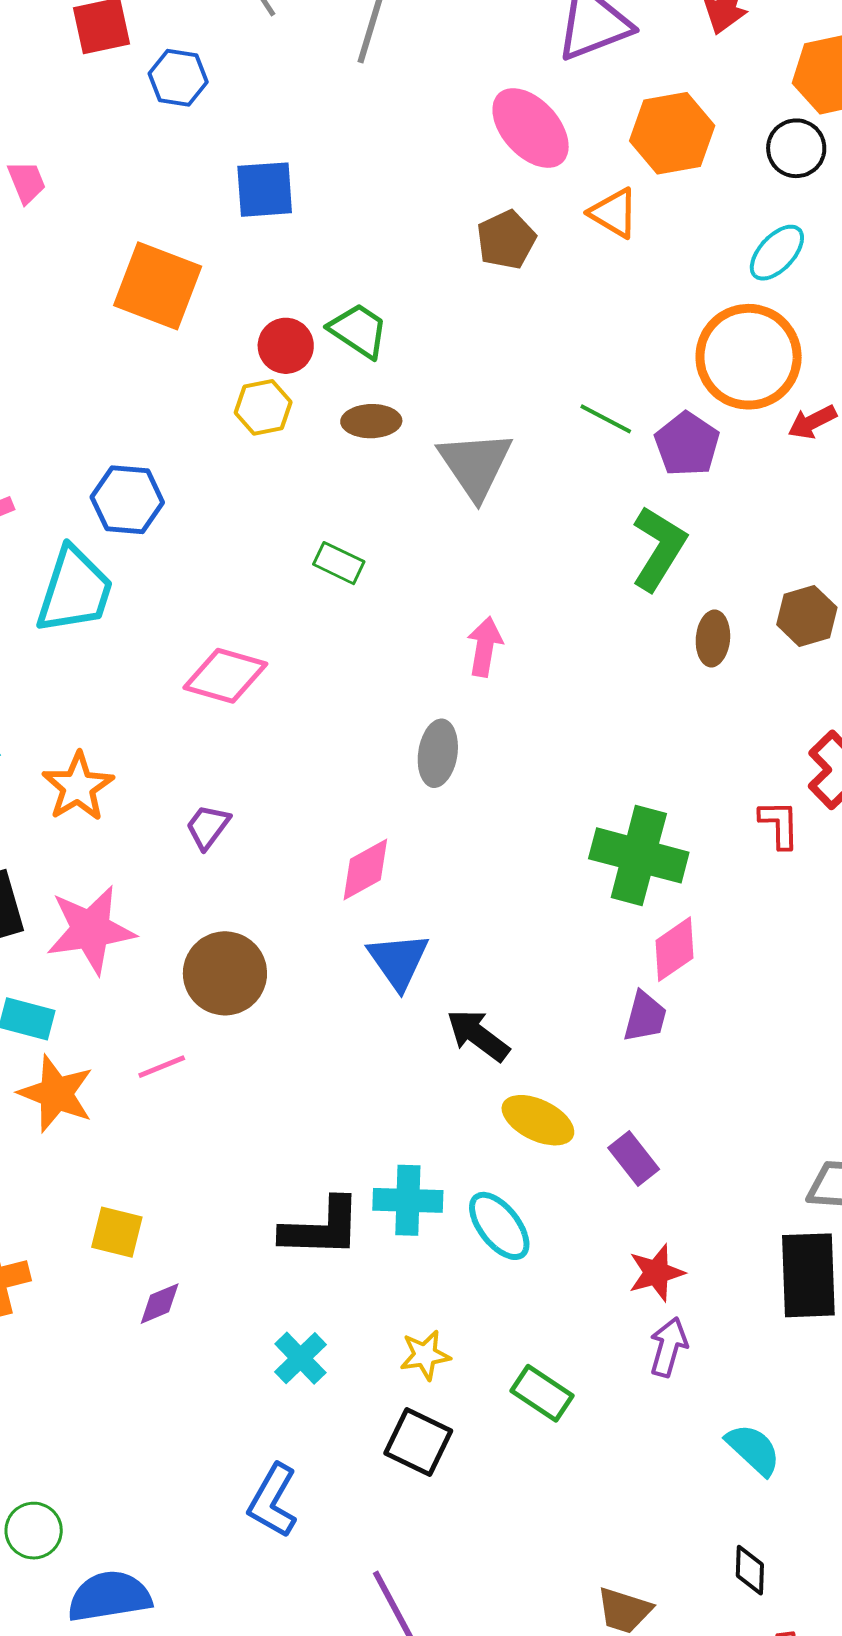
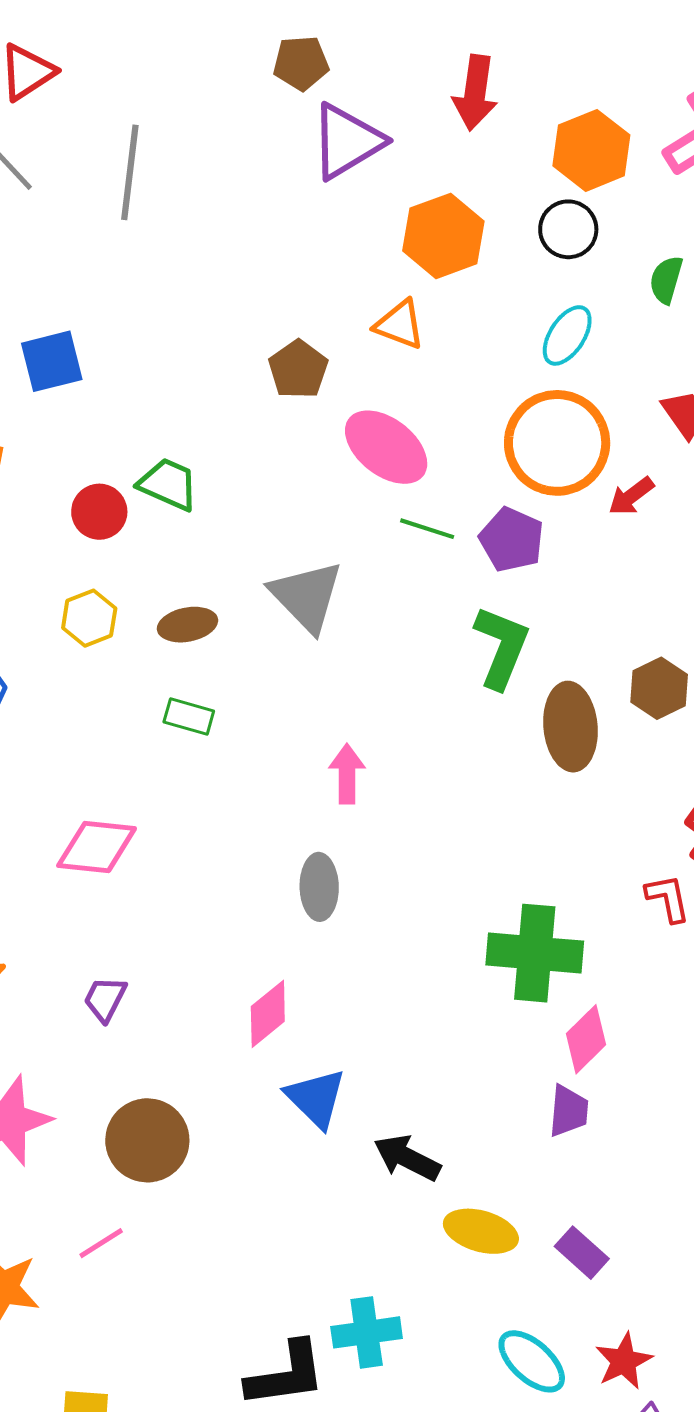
pink ellipse: (531, 128) -> (386, 447), moved
yellow hexagon: (263, 407) -> (89, 618), moved
brown ellipse: (371, 421) -> (187, 625), moved
brown ellipse: (713, 639) -> (570, 727), size x1.6
cyan ellipse: (499, 1226) -> (532, 1361), moved

